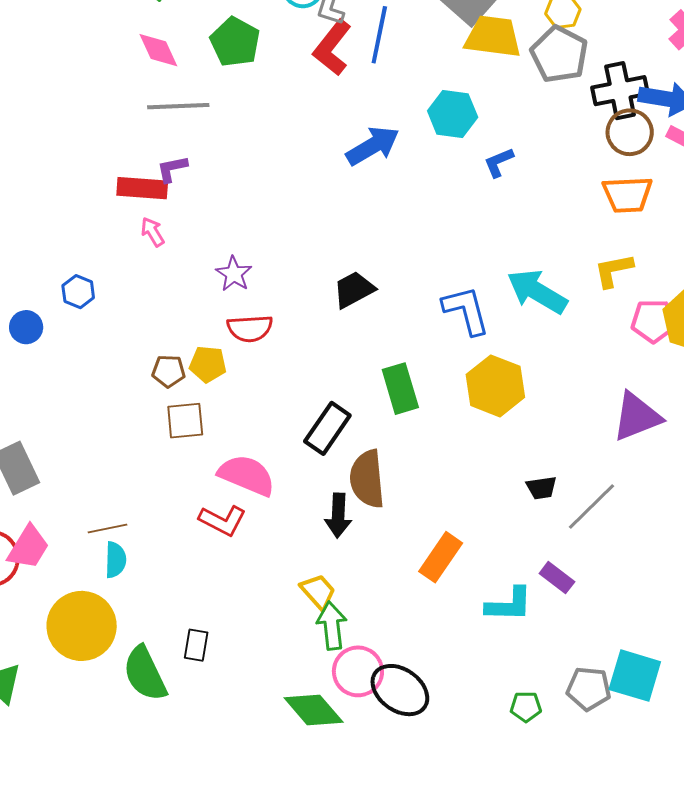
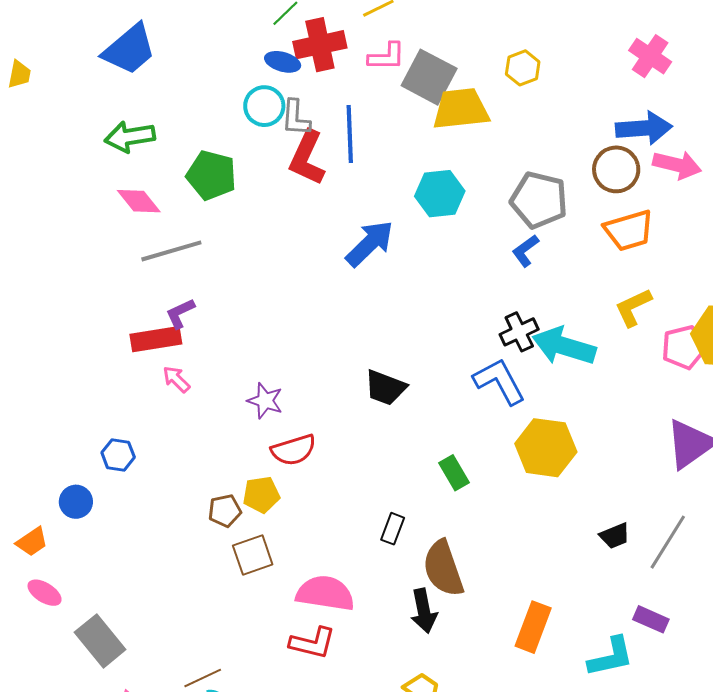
gray pentagon: (559, 54) -> (539, 200), moved
black cross: (620, 91) -> (519, 332), moved, size x0.7
blue L-shape: (499, 162) -> (525, 251), moved
black trapezoid: (354, 290) -> (385, 388), turned -117
green rectangle: (400, 389) -> (454, 473), size x0.7
black rectangle: (327, 428) -> (393, 529), size x0.6

